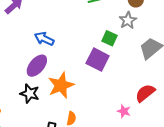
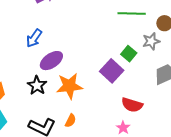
blue arrow: (44, 39) -> (34, 38), moved, turned -96
red semicircle: (145, 93) -> (132, 105), moved, turned -140

